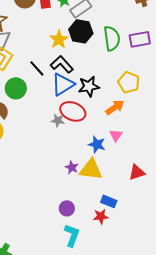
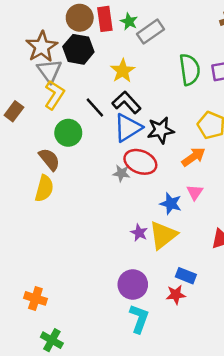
black hexagon: (81, 31) -> (78, 49), moved
yellow triangle: (91, 169) -> (163, 235), turned -45
purple circle: (67, 208) -> (133, 285), size x1.5

